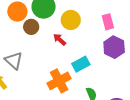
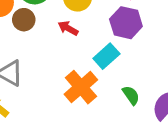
purple hexagon: (114, 47) -> (126, 23), moved

